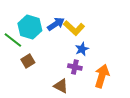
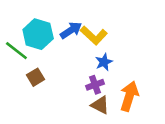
purple cross: (75, 67) -> (95, 85), turned -32
brown triangle: (61, 86) -> (100, 105), moved

